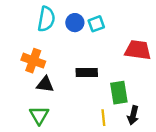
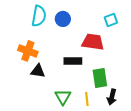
cyan square: (96, 24) -> (111, 20), moved
red trapezoid: (138, 50) -> (93, 42), moved
green triangle: (39, 115) -> (63, 97), moved

